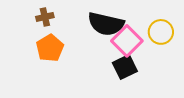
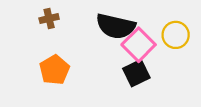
orange pentagon: (50, 48) -> (55, 70), moved

